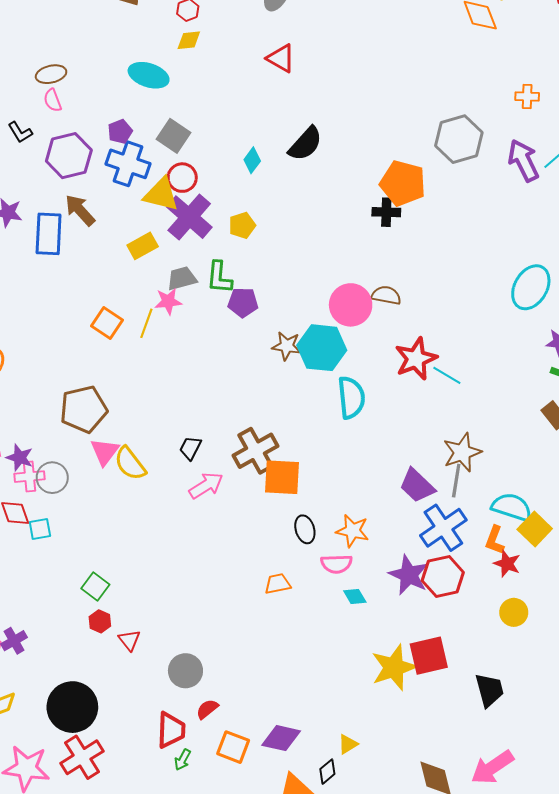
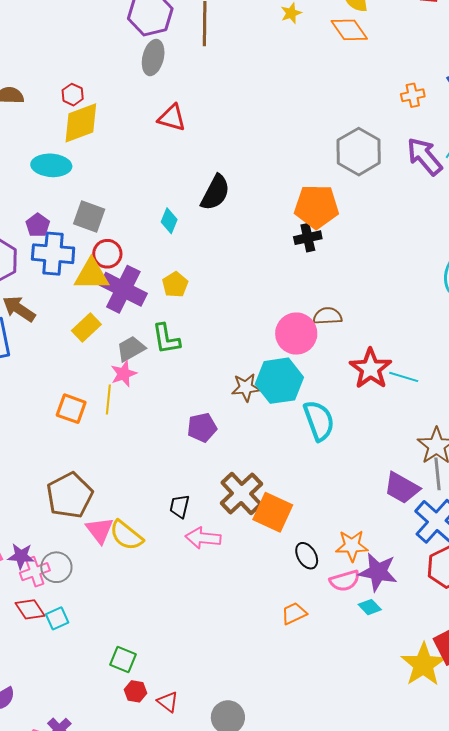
yellow diamond: (189, 40) -> (81, 123), size x1.8
purple pentagon: (243, 302) -> (202, 427), moved
orange square: (282, 477) -> (273, 512), turned 36
pink arrow: (206, 485) -> (203, 538), turned -128
purple star: (409, 575) -> (378, 572), moved

